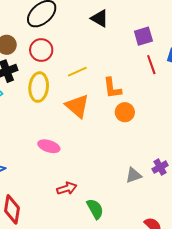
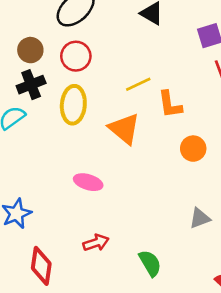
yellow line: (77, 72) -> (138, 84), moved
orange circle: (125, 112) -> (193, 149), moved
red arrow: (67, 188) -> (96, 243), moved

